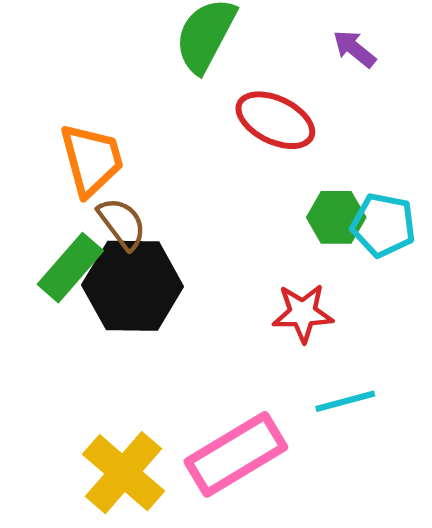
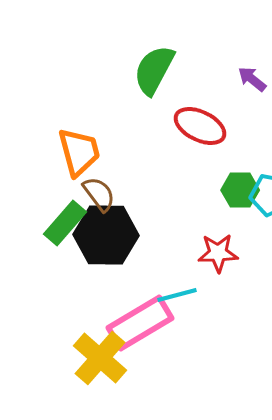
cyan line: (345, 401) -> (177, 295), moved
pink rectangle: (236, 454) -> (140, 323), moved

